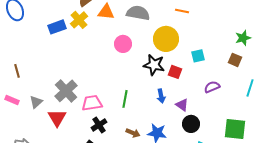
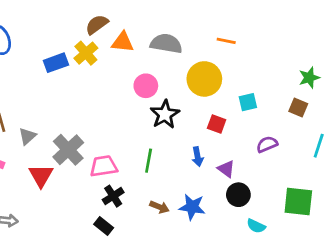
black star: (154, 65) -> (165, 114), moved, turned 30
gray triangle: (36, 102) -> (27, 136), moved
red triangle: (57, 118) -> (41, 176), moved

